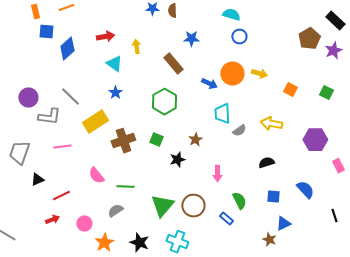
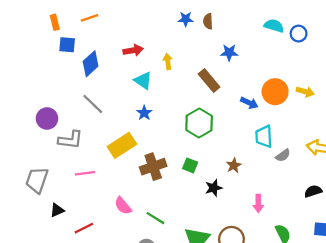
blue circle: (239, 37) -> (299, 34), moved
gray line: (70, 97) -> (93, 104), moved
green line: (125, 187) -> (155, 218), turned 30

